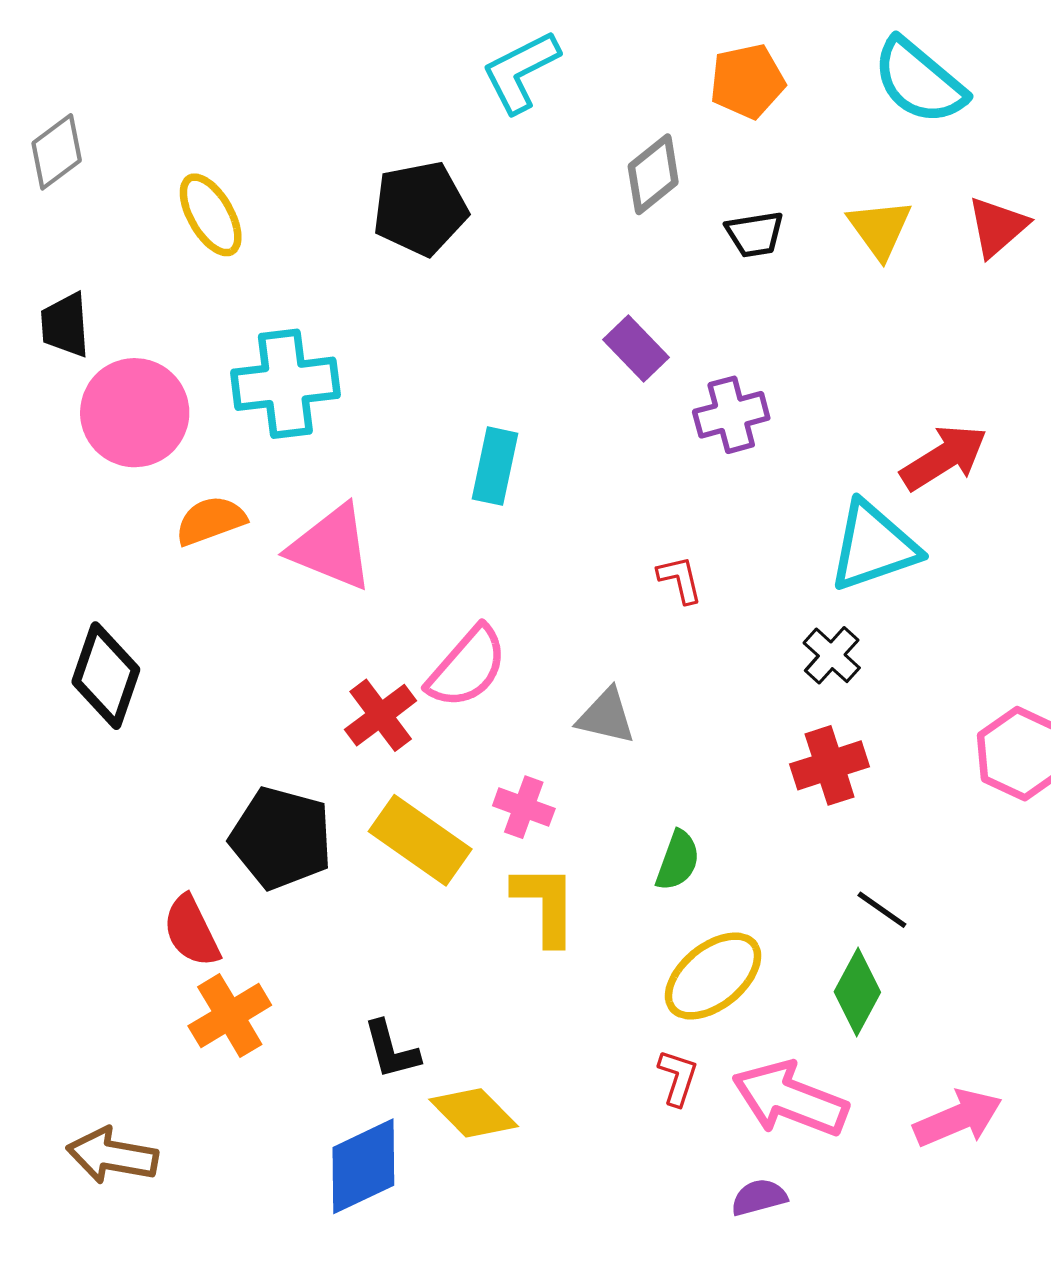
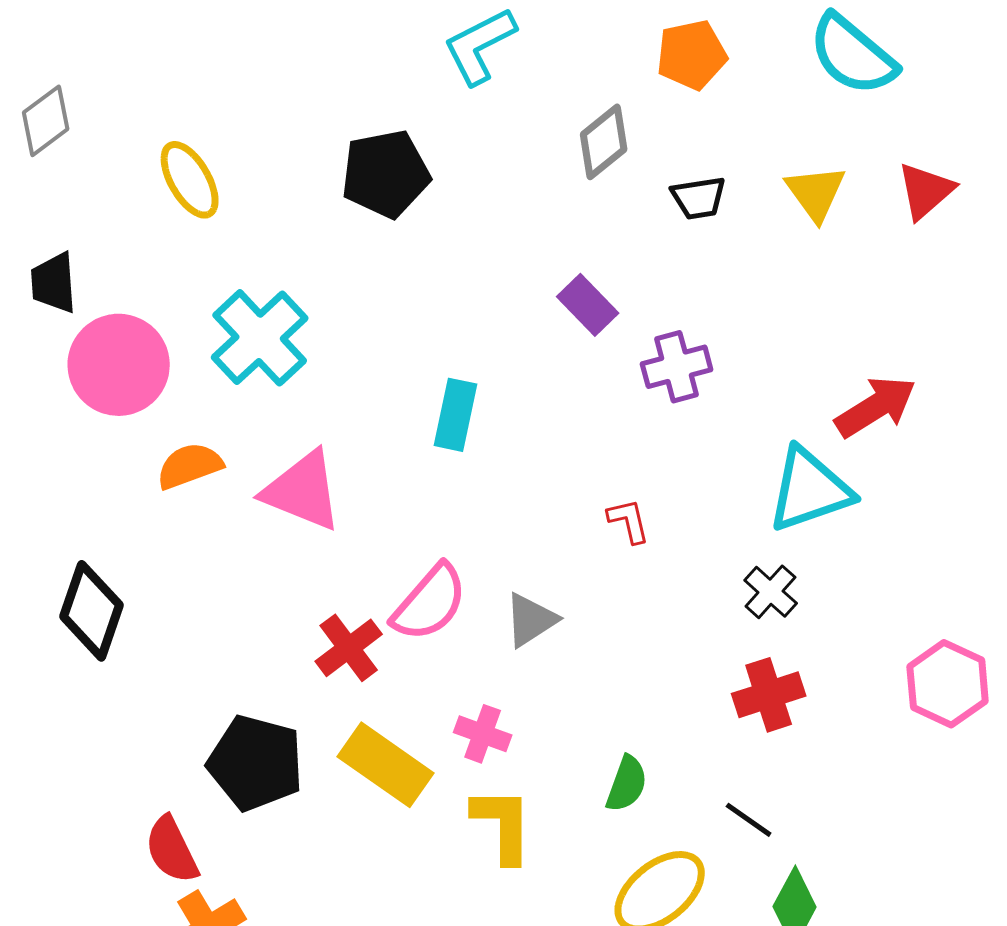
cyan cross: (285, 384) -> (260, 338), turned -36
gray triangle: (606, 716) -> (531, 620), moved, turned -46
black line: (882, 910) -> (749, 820), moved

